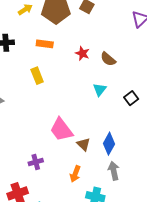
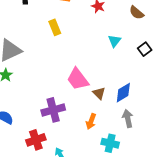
brown semicircle: (108, 59) -> (137, 13), moved
blue diamond: (109, 144) -> (123, 93), turned 30
purple cross: (36, 162) -> (53, 110), size x1.6

